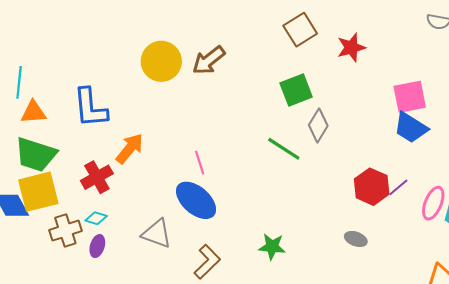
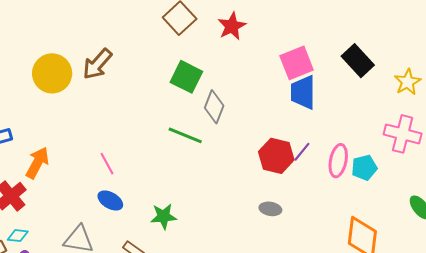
green square: (296, 90) -> (186, 77), turned -32
blue trapezoid: (411, 128) -> (303, 92), turned 69
blue ellipse: (196, 200) -> (110, 200), size x0.6
green star: (272, 247) -> (164, 216), moved

